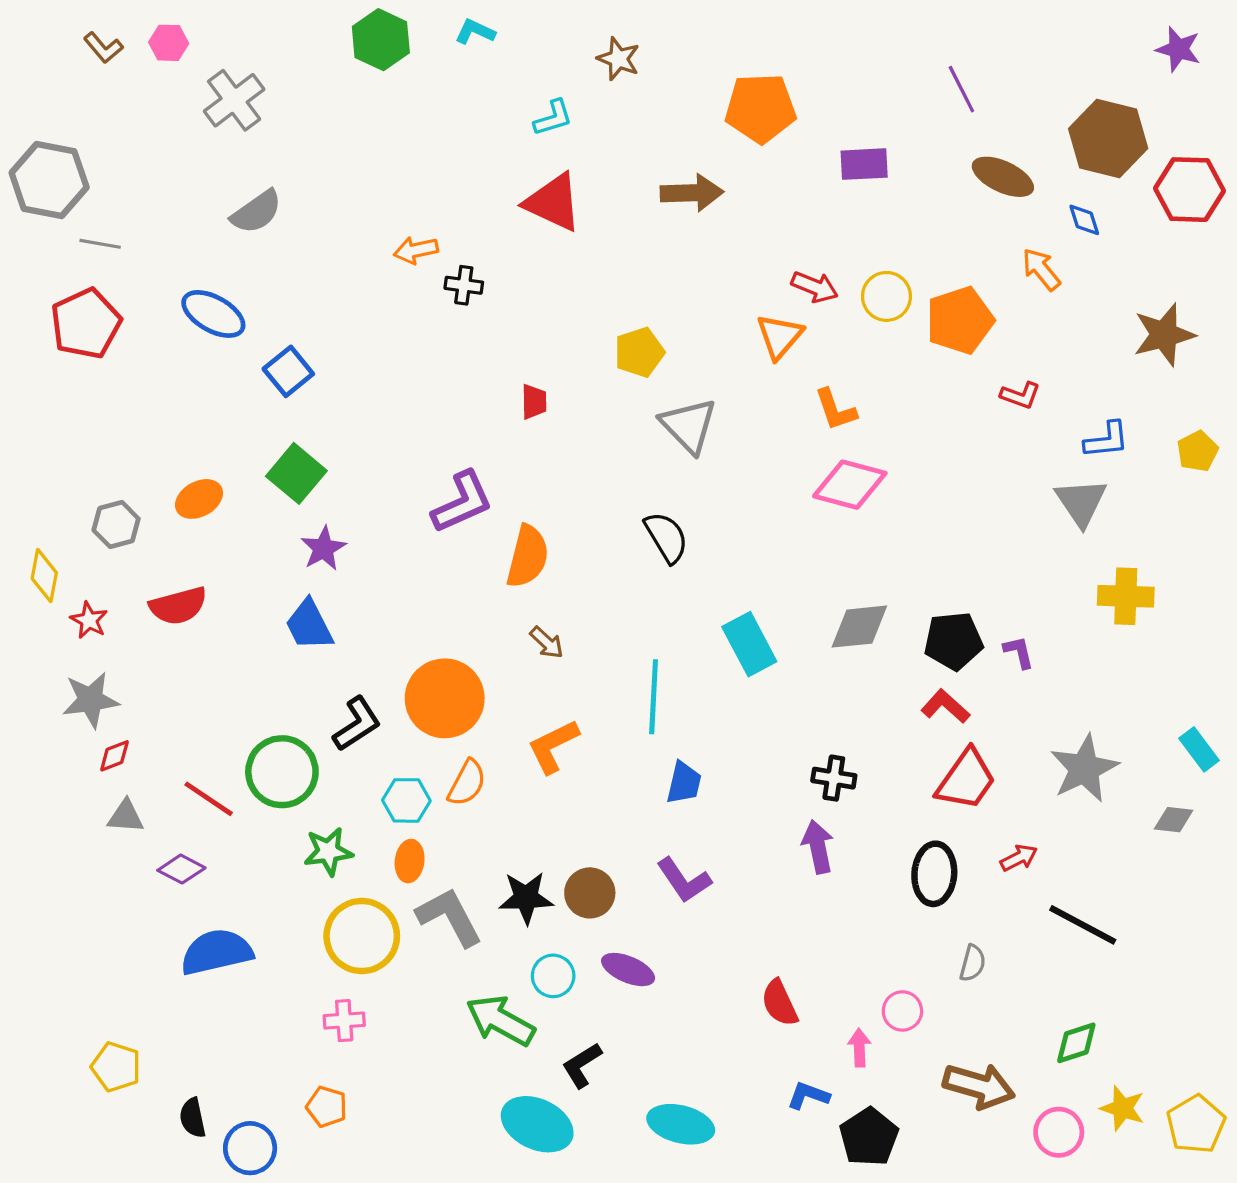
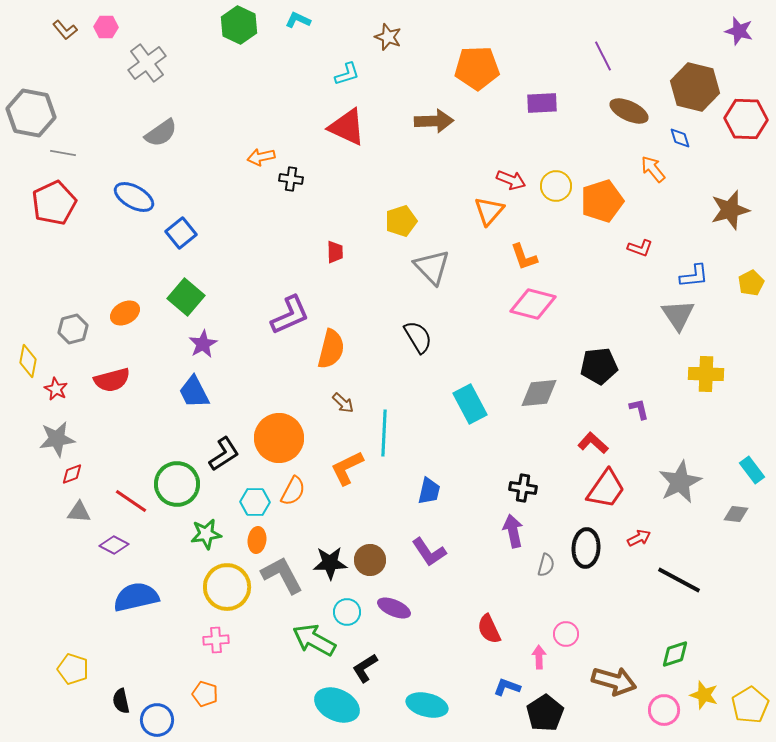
black pentagon: (953, 641) -> (599, 366), moved
cyan line: (654, 697) -> (384, 433), moved
gray semicircle: (973, 963) -> (546, 565), moved

